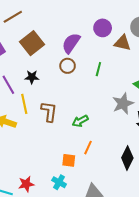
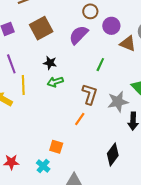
brown circle: (68, 66) -> (90, 11), moved
black star: (32, 77) -> (50, 63), moved
brown L-shape: (49, 112) -> (90, 94), moved
green arrow: (80, 121) -> (55, 82), moved
orange line: (88, 148) -> (80, 119), moved

